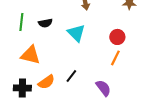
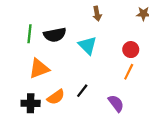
black semicircle: (45, 23) -> (55, 35), size x1.5
orange triangle: (30, 55) -> (39, 69), turned -35

